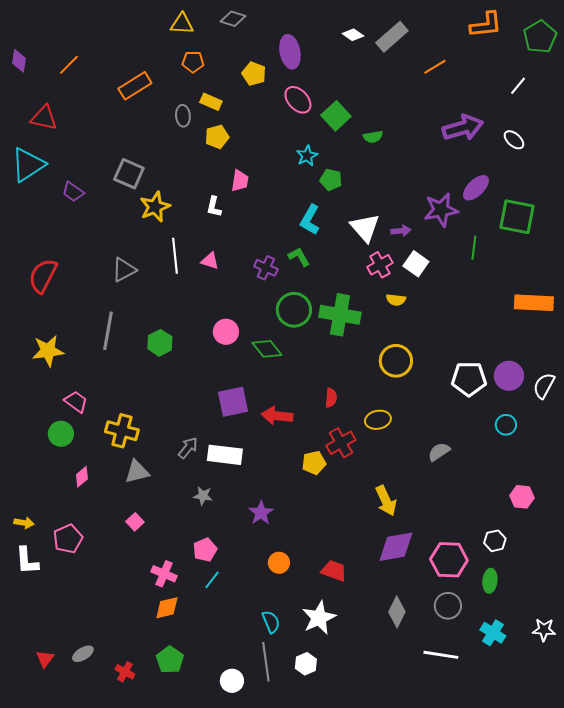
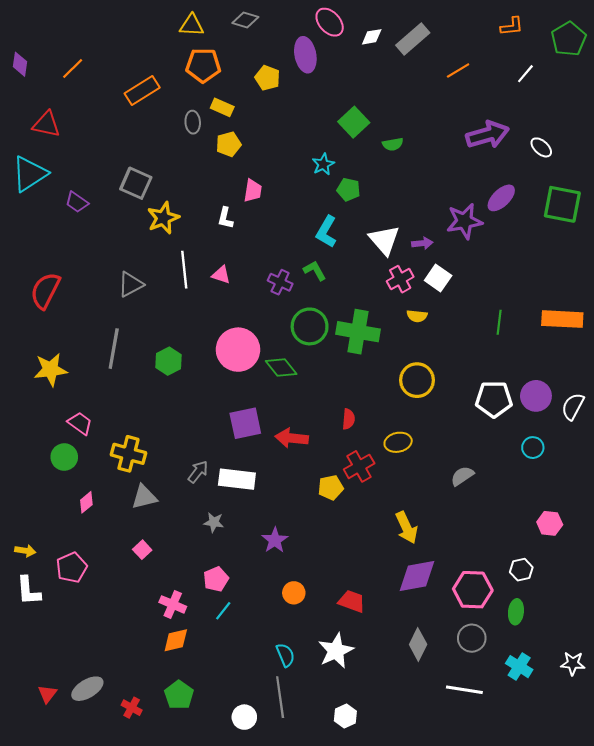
orange L-shape: (486, 25) -> (512, 26), size x0.7
white diamond: (353, 35) -> (372, 37), turned -45
orange pentagon: (193, 62) -> (203, 65), size x1.5
white line: (518, 86) -> (525, 74), moved
pink ellipse: (298, 100) -> (330, 22), moved
green square: (517, 217) -> (562, 204), moved
green line: (474, 248) -> (499, 322), moved
pink circle: (226, 332) -> (238, 350), size x1.6
gray ellipse: (83, 654) -> (87, 689), size x1.4
white hexagon: (306, 664) -> (345, 716), moved

